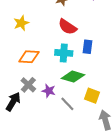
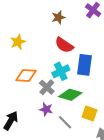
blue rectangle: (87, 47) -> (84, 65), size x1.5
cyan cross: (64, 53) -> (61, 71), turned -30
gray cross: (28, 85) -> (47, 87), moved

